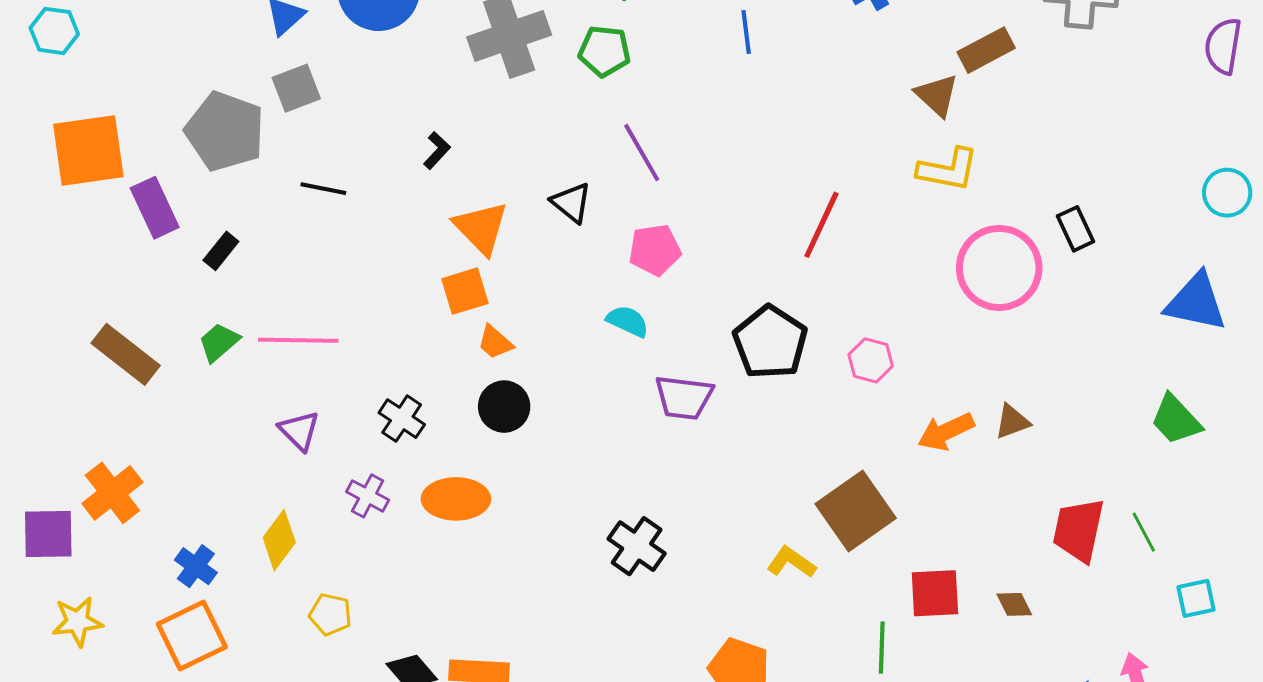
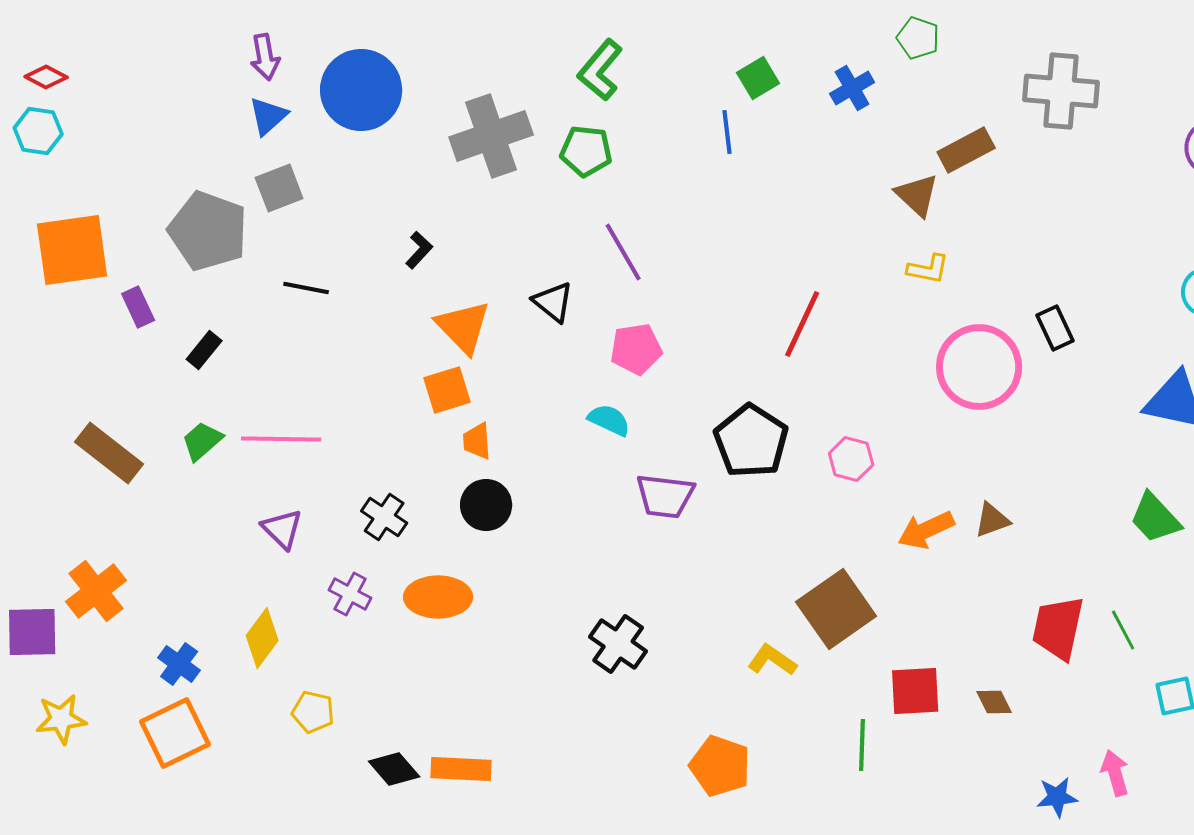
yellow L-shape: (948, 170) -> (928, 269), size x0.7
purple rectangle: (155, 208) -> (138, 307), size x0.7
orange trapezoid: (495, 342) -> (477, 441), turned 45

